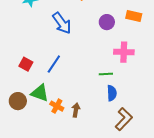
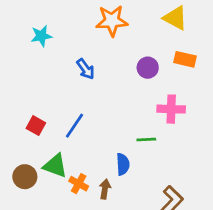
blue arrow: (62, 23) -> (86, 69), size x0.7
blue semicircle: (112, 93) -> (123, 164), moved

